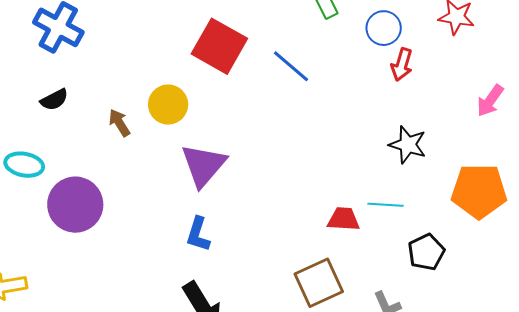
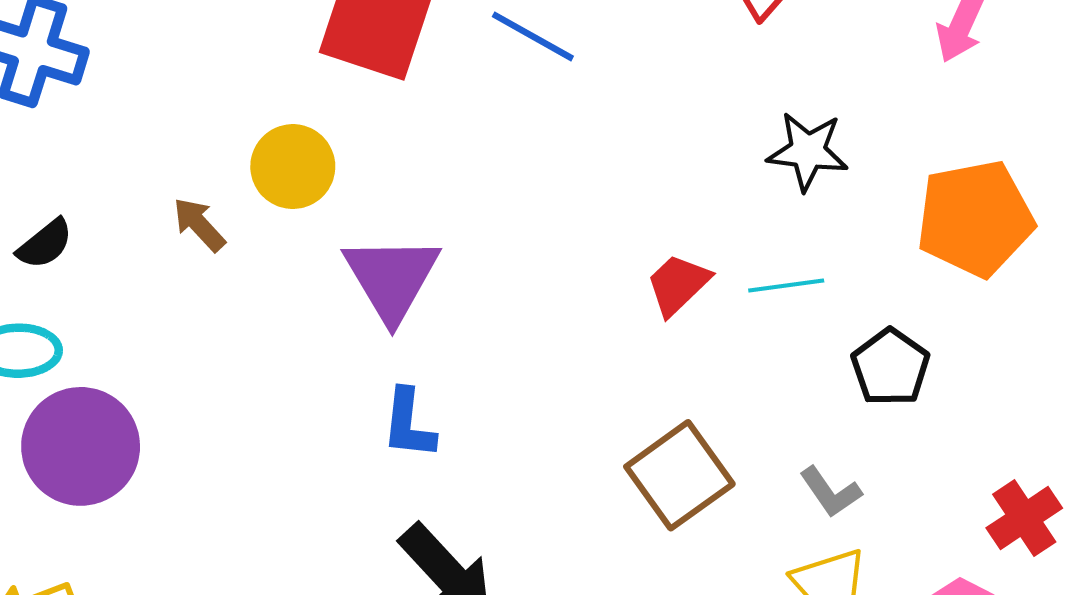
black semicircle: (54, 100) -> (45, 244), moved
purple circle: (75, 205) -> (81, 446), moved
red trapezoid: (344, 219) -> (678, 284), moved, turned -36

